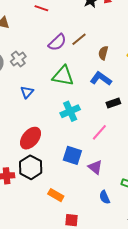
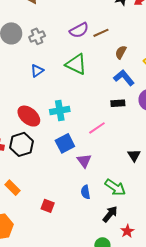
blue L-shape: (101, 79) -> (124, 78), moved
cyan cross: (70, 111) -> (60, 111), moved
red ellipse: (30, 138) -> (29, 116), turned 75
blue square: (72, 155) -> (65, 143), turned 30
orange rectangle: (56, 195) -> (13, 188), moved

